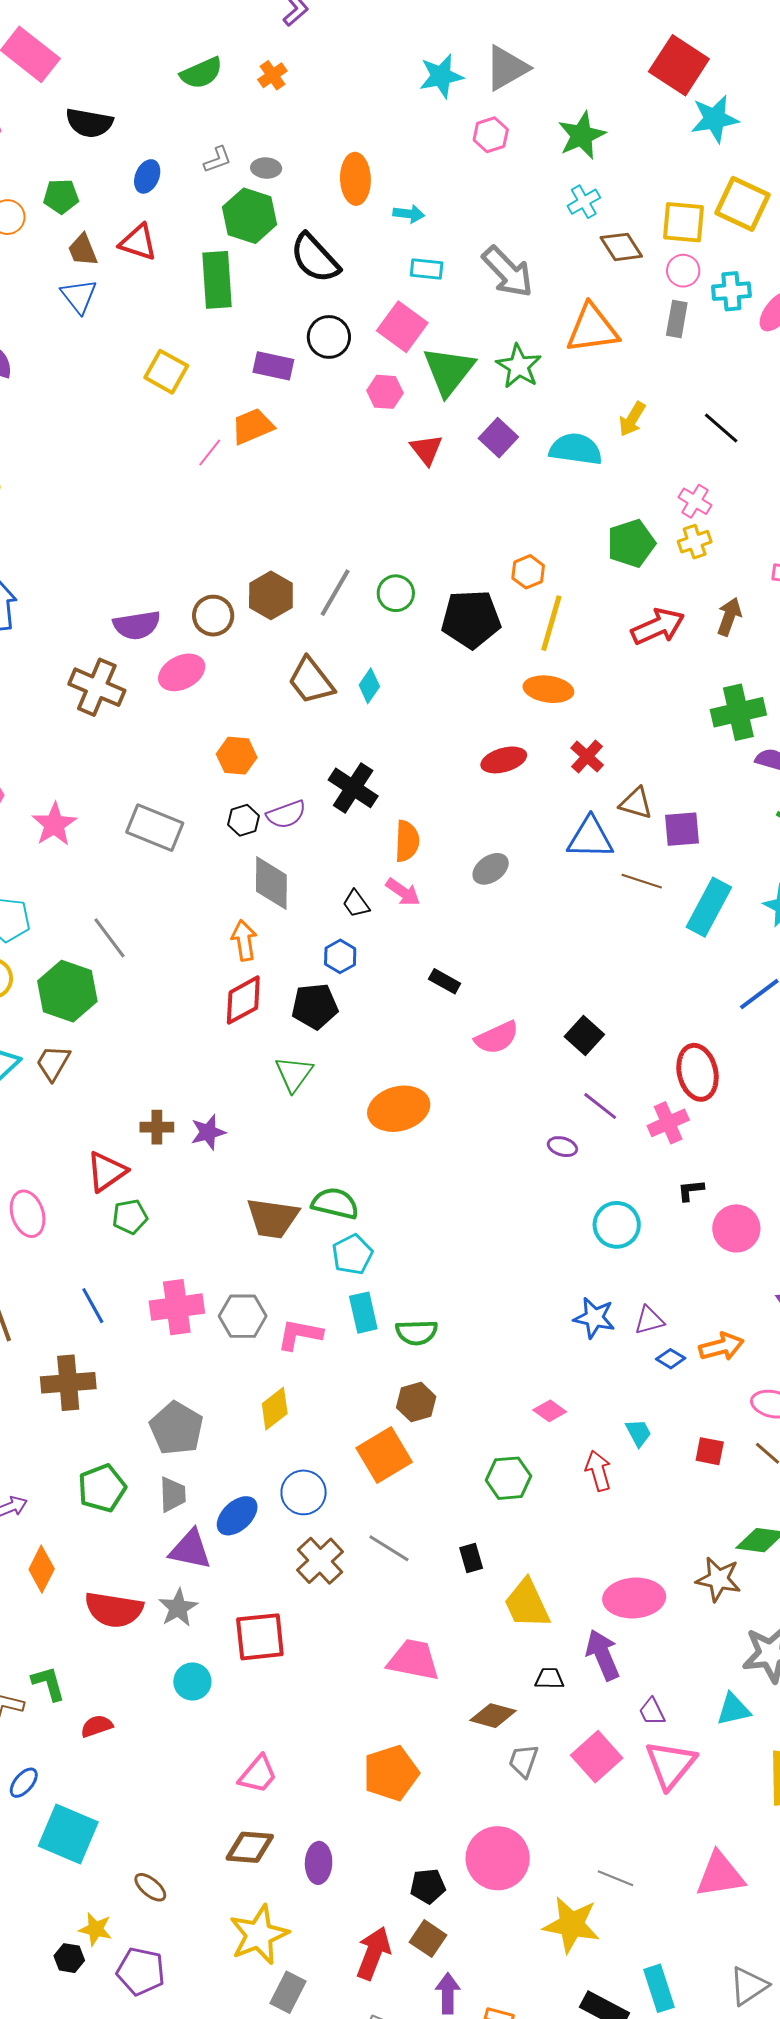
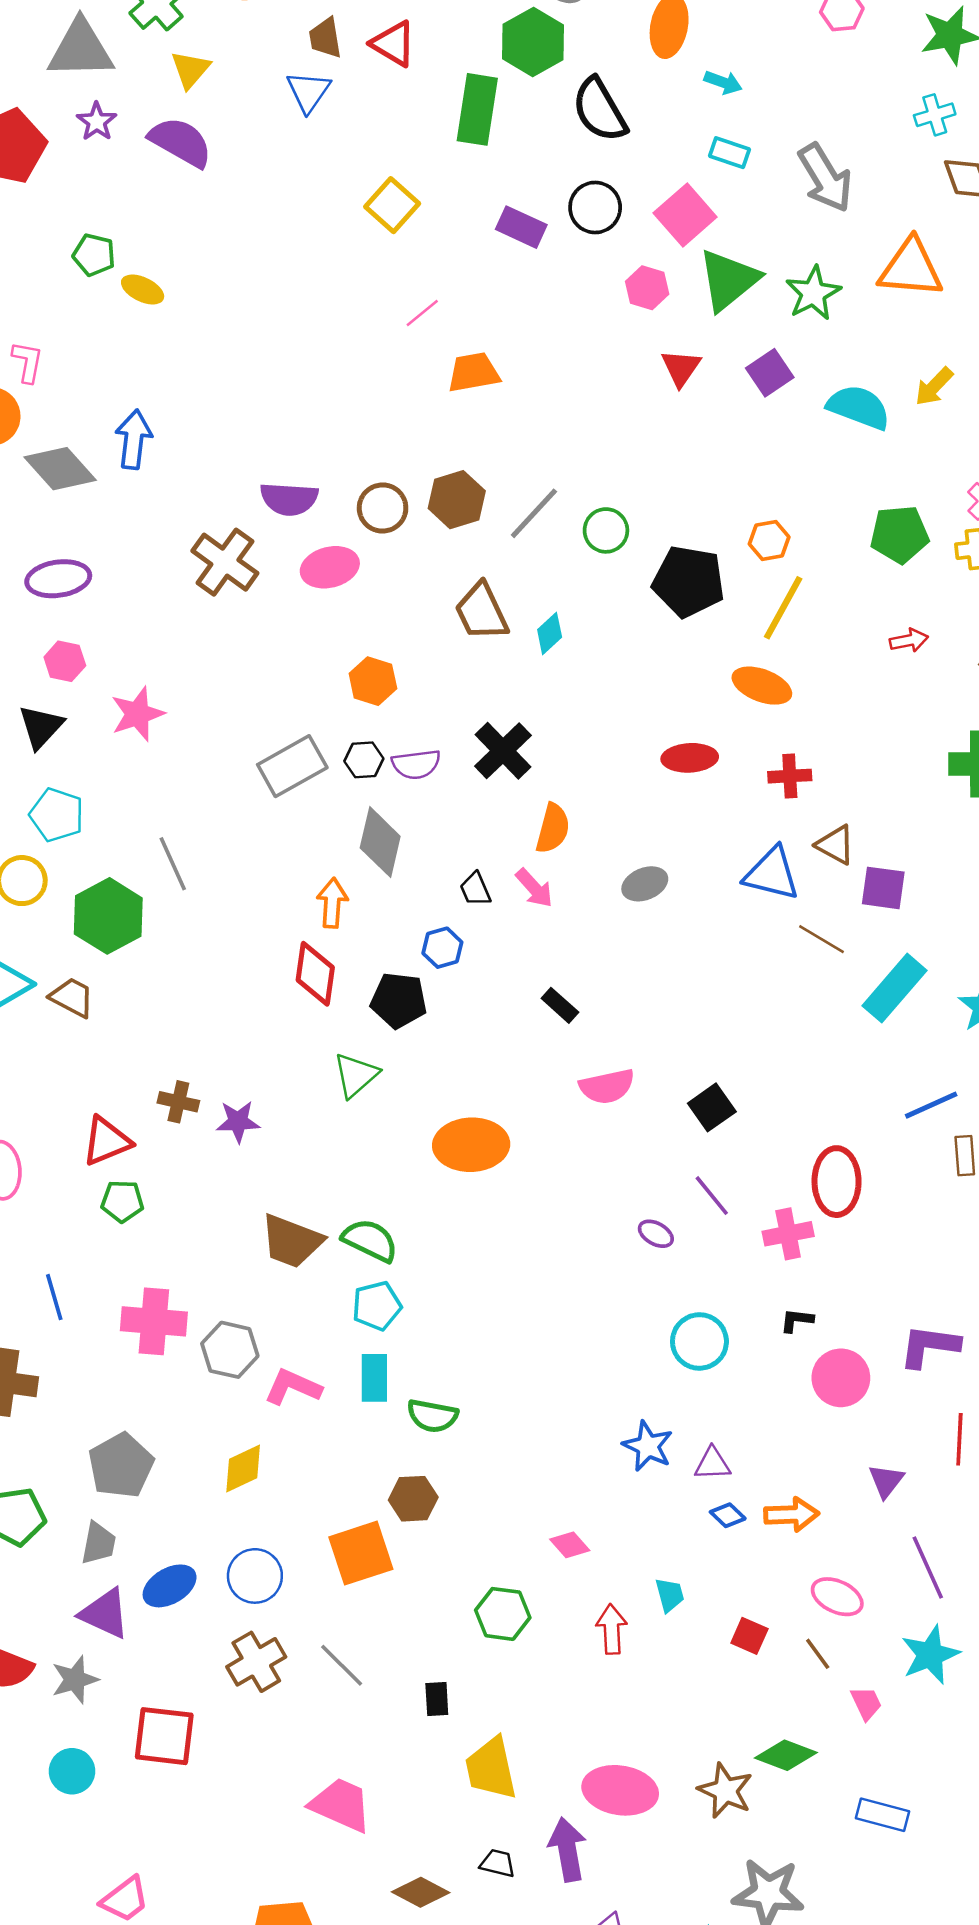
orange trapezoid: (252, 426) -> (474, 372), moved
red arrow: (658, 627) -> (909, 640), size x0.6
red cross: (587, 756) -> (790, 776), turned 32
gray rectangle: (155, 828) -> (292, 766), moved, turned -64
red diamond: (243, 1000) -> (315, 974), turned -66
brown trapezoid: (53, 1063) -> (72, 997), turned 75

